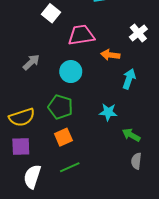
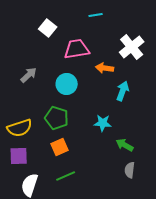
white cross: (138, 33) -> (132, 47), size x1.4

